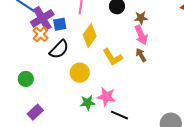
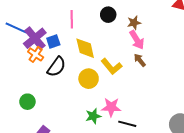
yellow diamond: (90, 35) -> (85, 48), turned -40
yellow circle: (80, 73) -> (89, 79), moved

